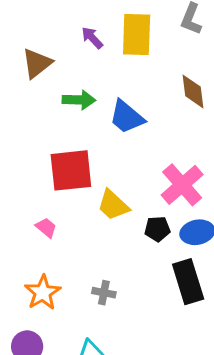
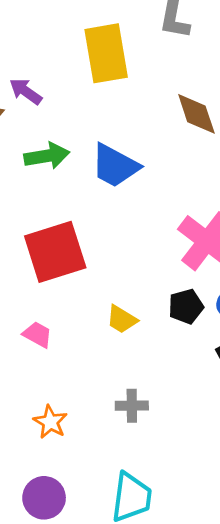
purple arrow: (92, 38) -> (26, 91), moved
yellow trapezoid: (113, 205) -> (122, 319), moved, size x0.7
orange star: (43, 293) -> (50, 422), size x0.7

